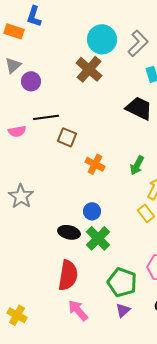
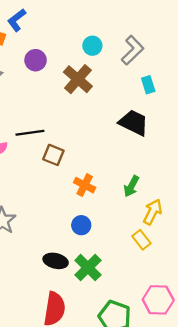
blue L-shape: (34, 16) -> (17, 20), turned 35
cyan circle: (102, 39) -> (92, 46), size x0.6
purple circle: (31, 81) -> (36, 60), moved
blue circle: (92, 211) -> (81, 225), moved

